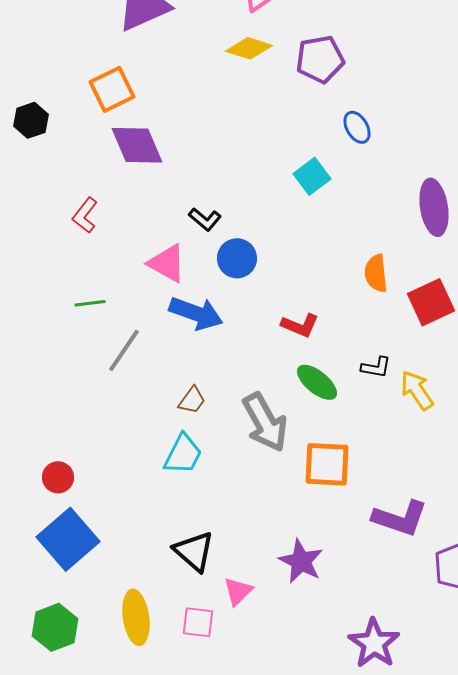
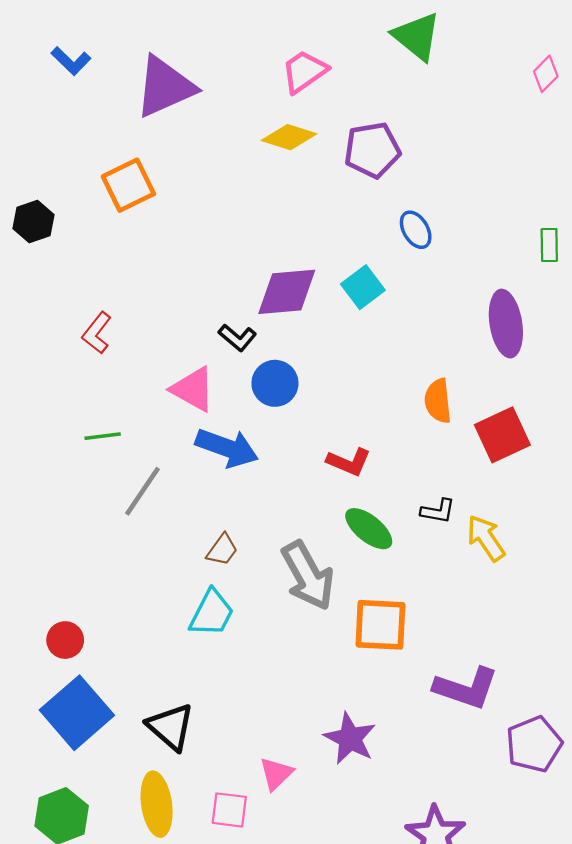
purple diamond: (137, 145) -> (287, 292), moved, turned -72
black triangle: (194, 551) -> (171, 727), moved

